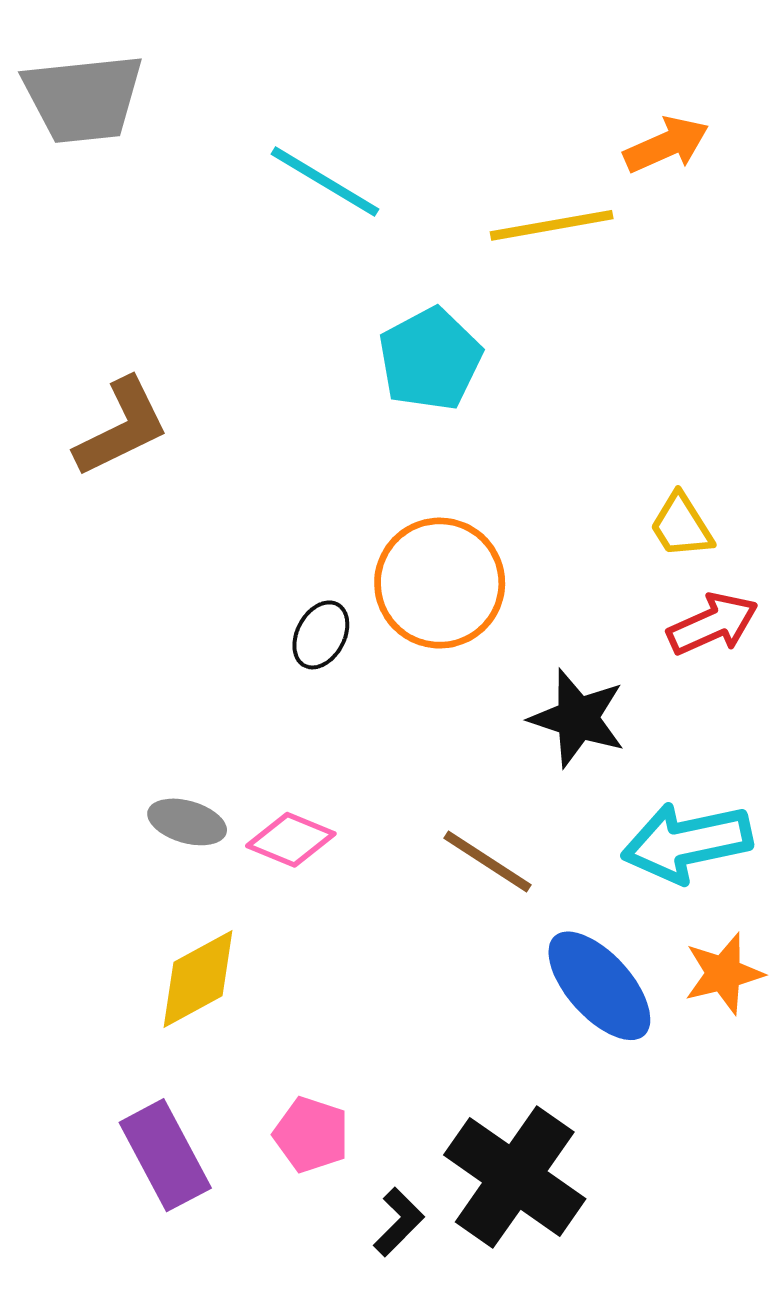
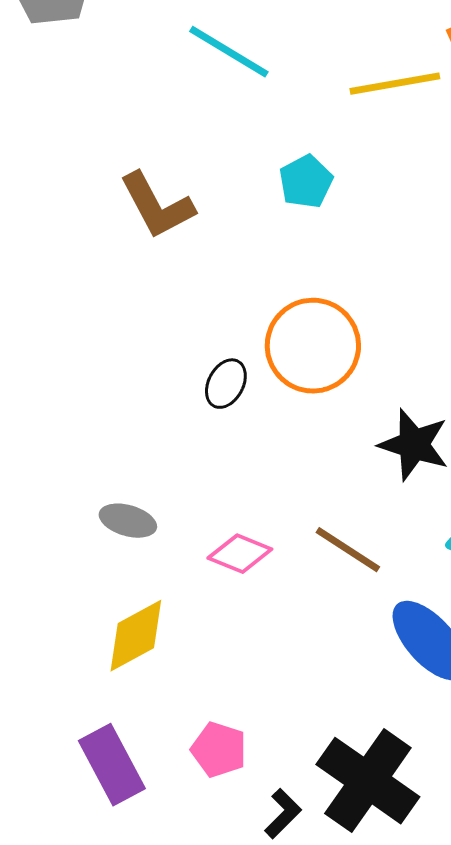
cyan pentagon: (430, 359) -> (306, 182), size x0.7
brown L-shape: (122, 427) -> (157, 206), moved, turned 88
pink diamond: (291, 840) -> (240, 554), moved

